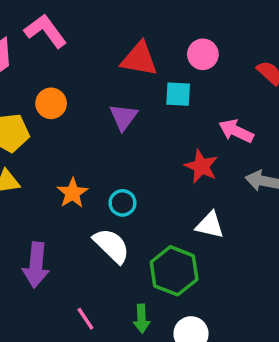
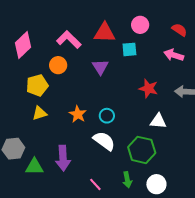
pink L-shape: (46, 31) -> (69, 40), moved
pink arrow: (236, 131) -> (174, 55), moved

